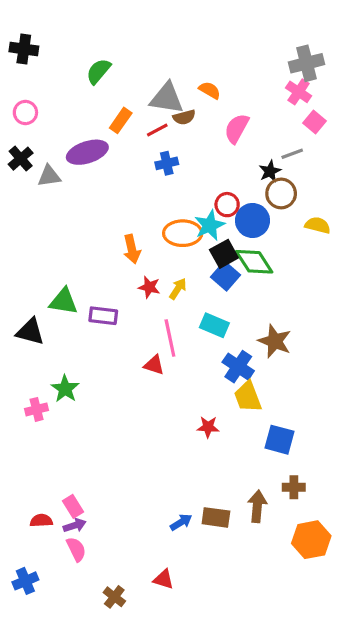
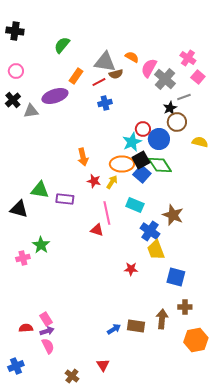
gray cross: (306, 63) -> (165, 79), moved, turned -35
pink semicircle: (237, 128) -> (149, 68), moved
orange ellipse: (183, 233) -> (122, 164), moved
red triangle: (164, 579) -> (103, 365), turned 40

